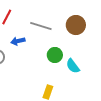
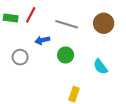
green circle: (55, 55) -> (66, 55), moved

